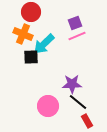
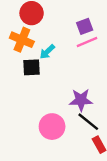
cyan arrow: (44, 44) -> (47, 52), size x0.6

